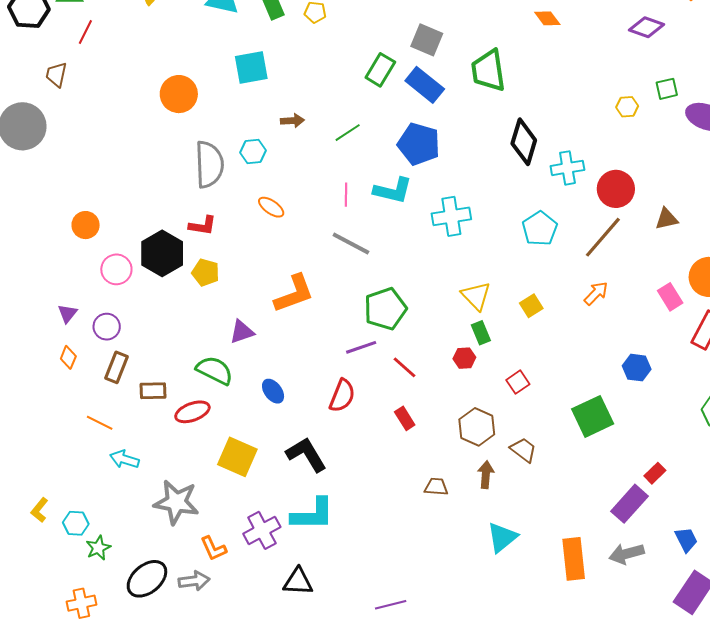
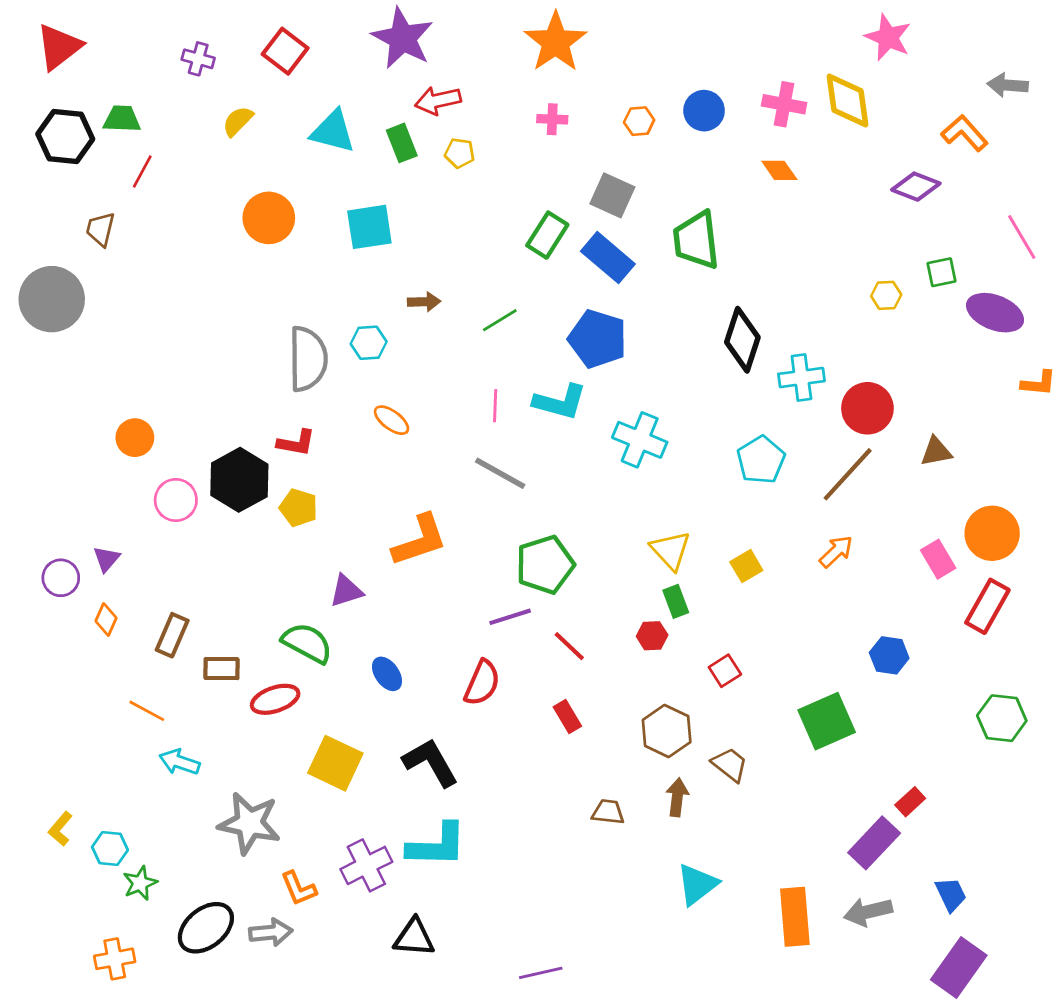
orange circle: (179, 94) -> (269, 218), moved
cyan cross: (451, 216) -> (640, 440), turned 30
purple circle: (107, 327) -> (61, 578), moved

